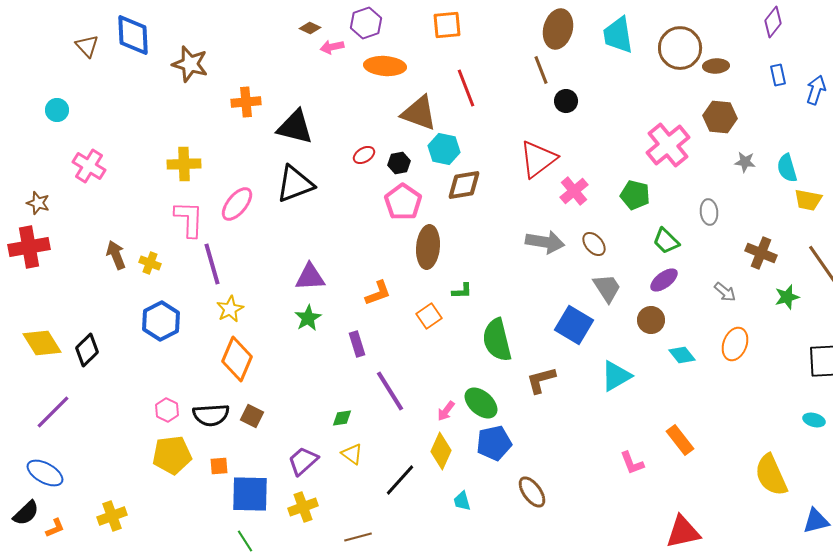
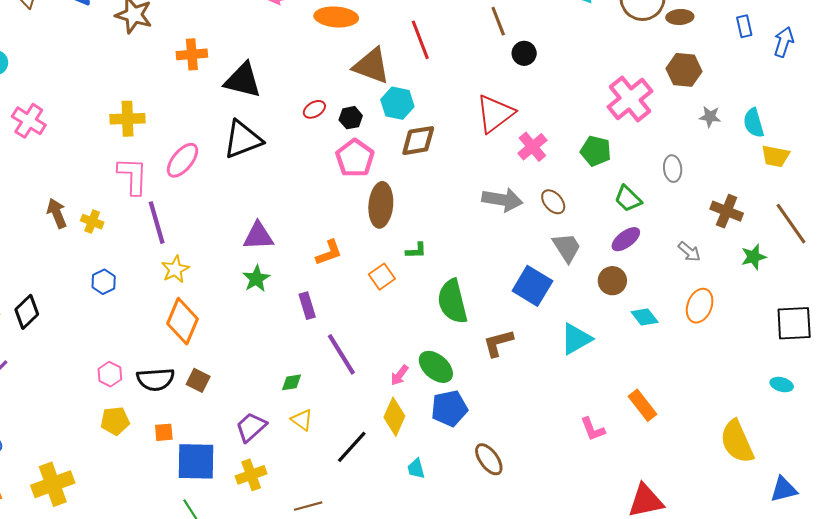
blue hexagon: (161, 321) -> (104, 282), size x0.6
yellow pentagon: (172, 455) -> (115, 421), size x0.7
yellow cross: (112, 516) -> (53, 484), size x1.4

